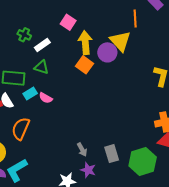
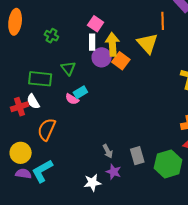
white rectangle: (42, 45) -> (92, 42), moved, turned -56
purple circle: (107, 52) -> (102, 57), moved
orange square: (85, 65) -> (121, 61), moved
green triangle: (42, 67) -> (68, 68), turned 35
cyan rectangle: (30, 93) -> (80, 92), moved

